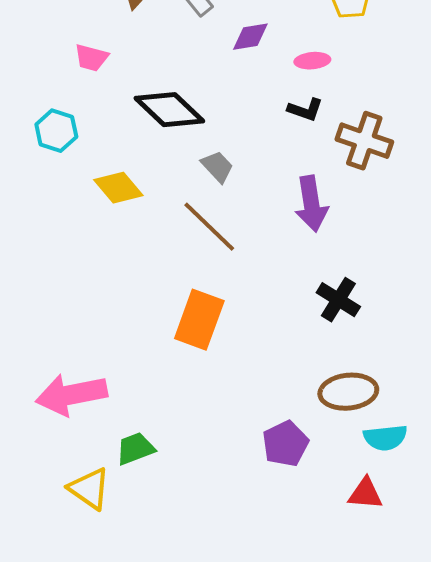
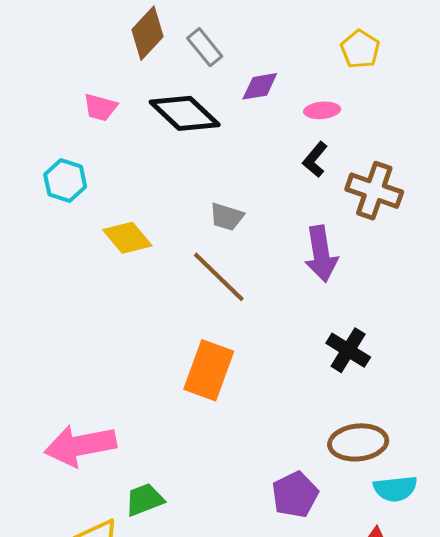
black diamond: (169, 110) -> (185, 113), moved
black L-shape: (305, 110) -> (315, 160), turned 111
gray trapezoid: (217, 167) -> (227, 217), turned 150

